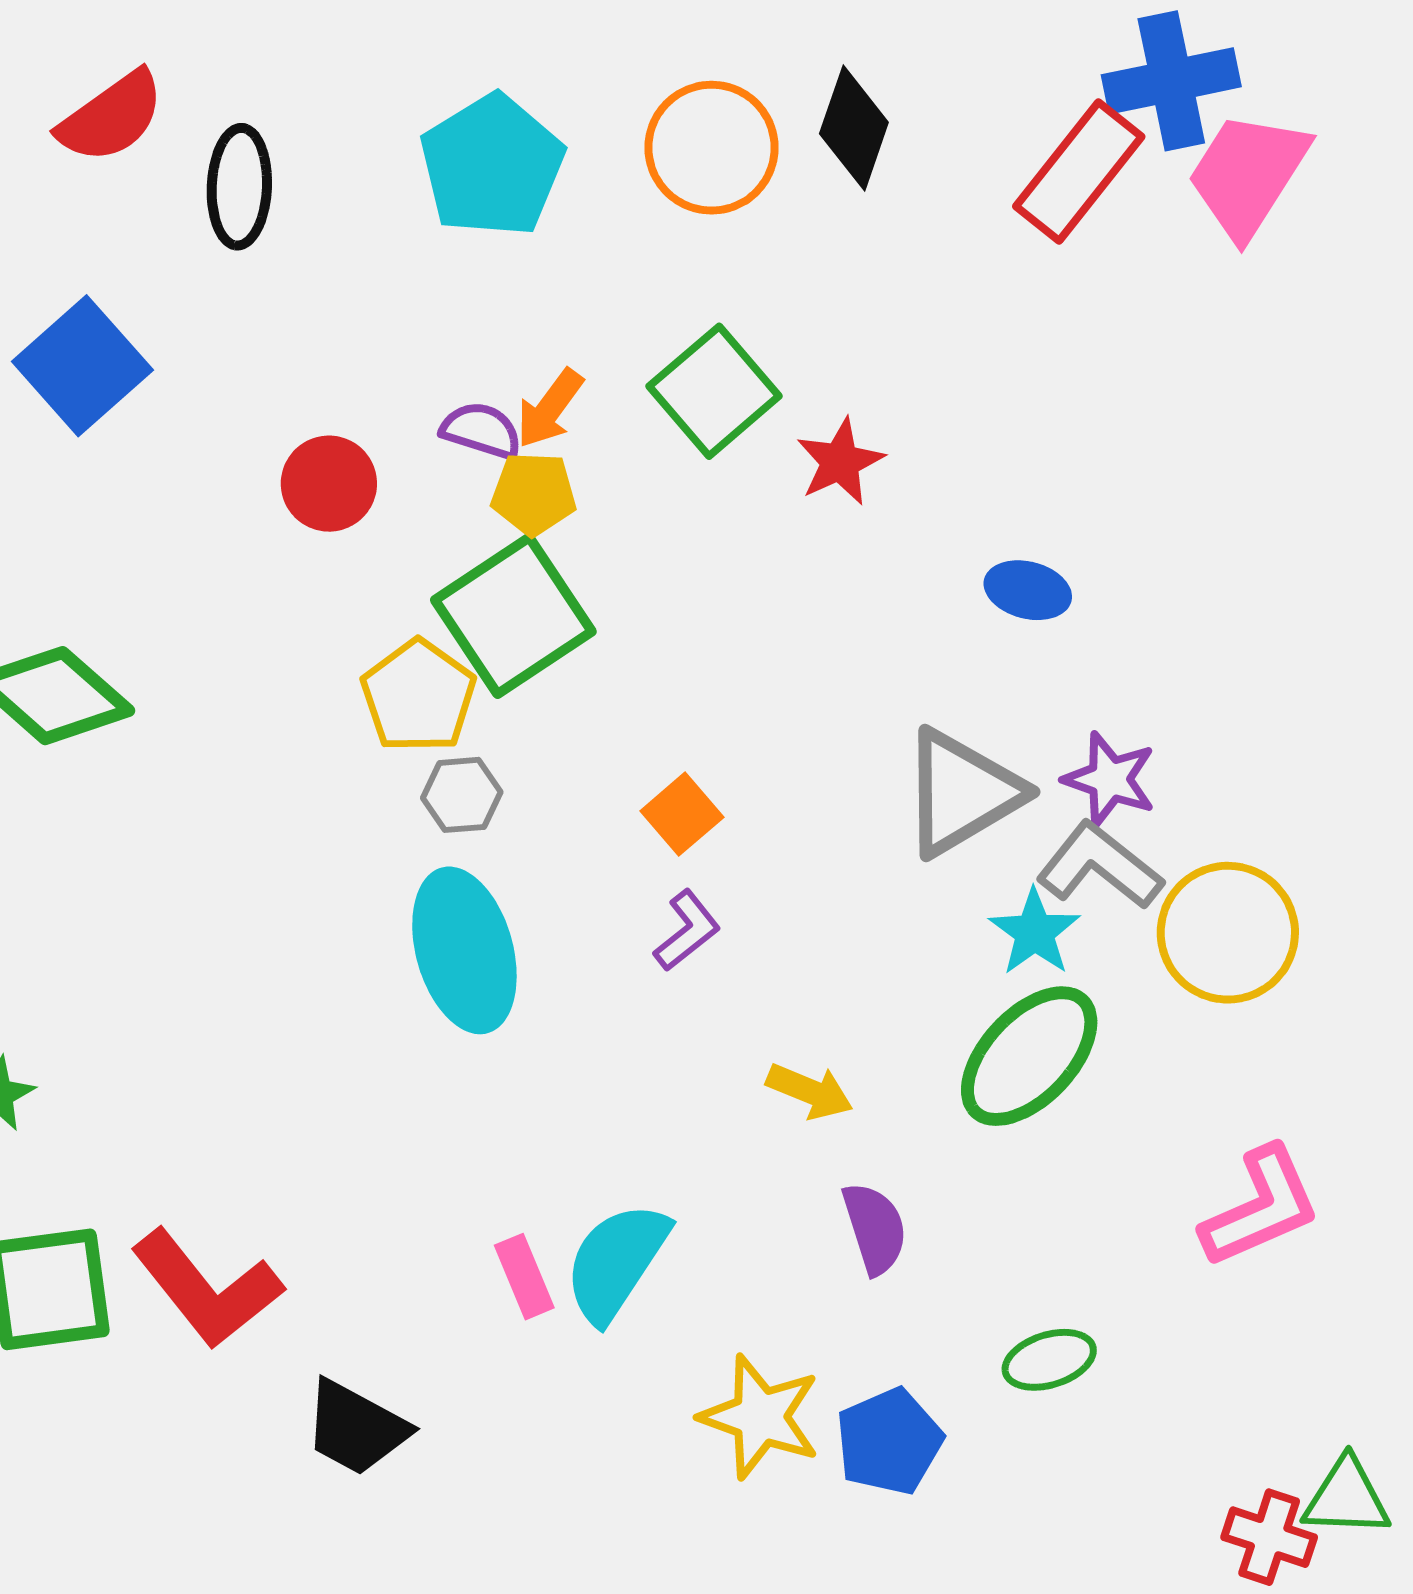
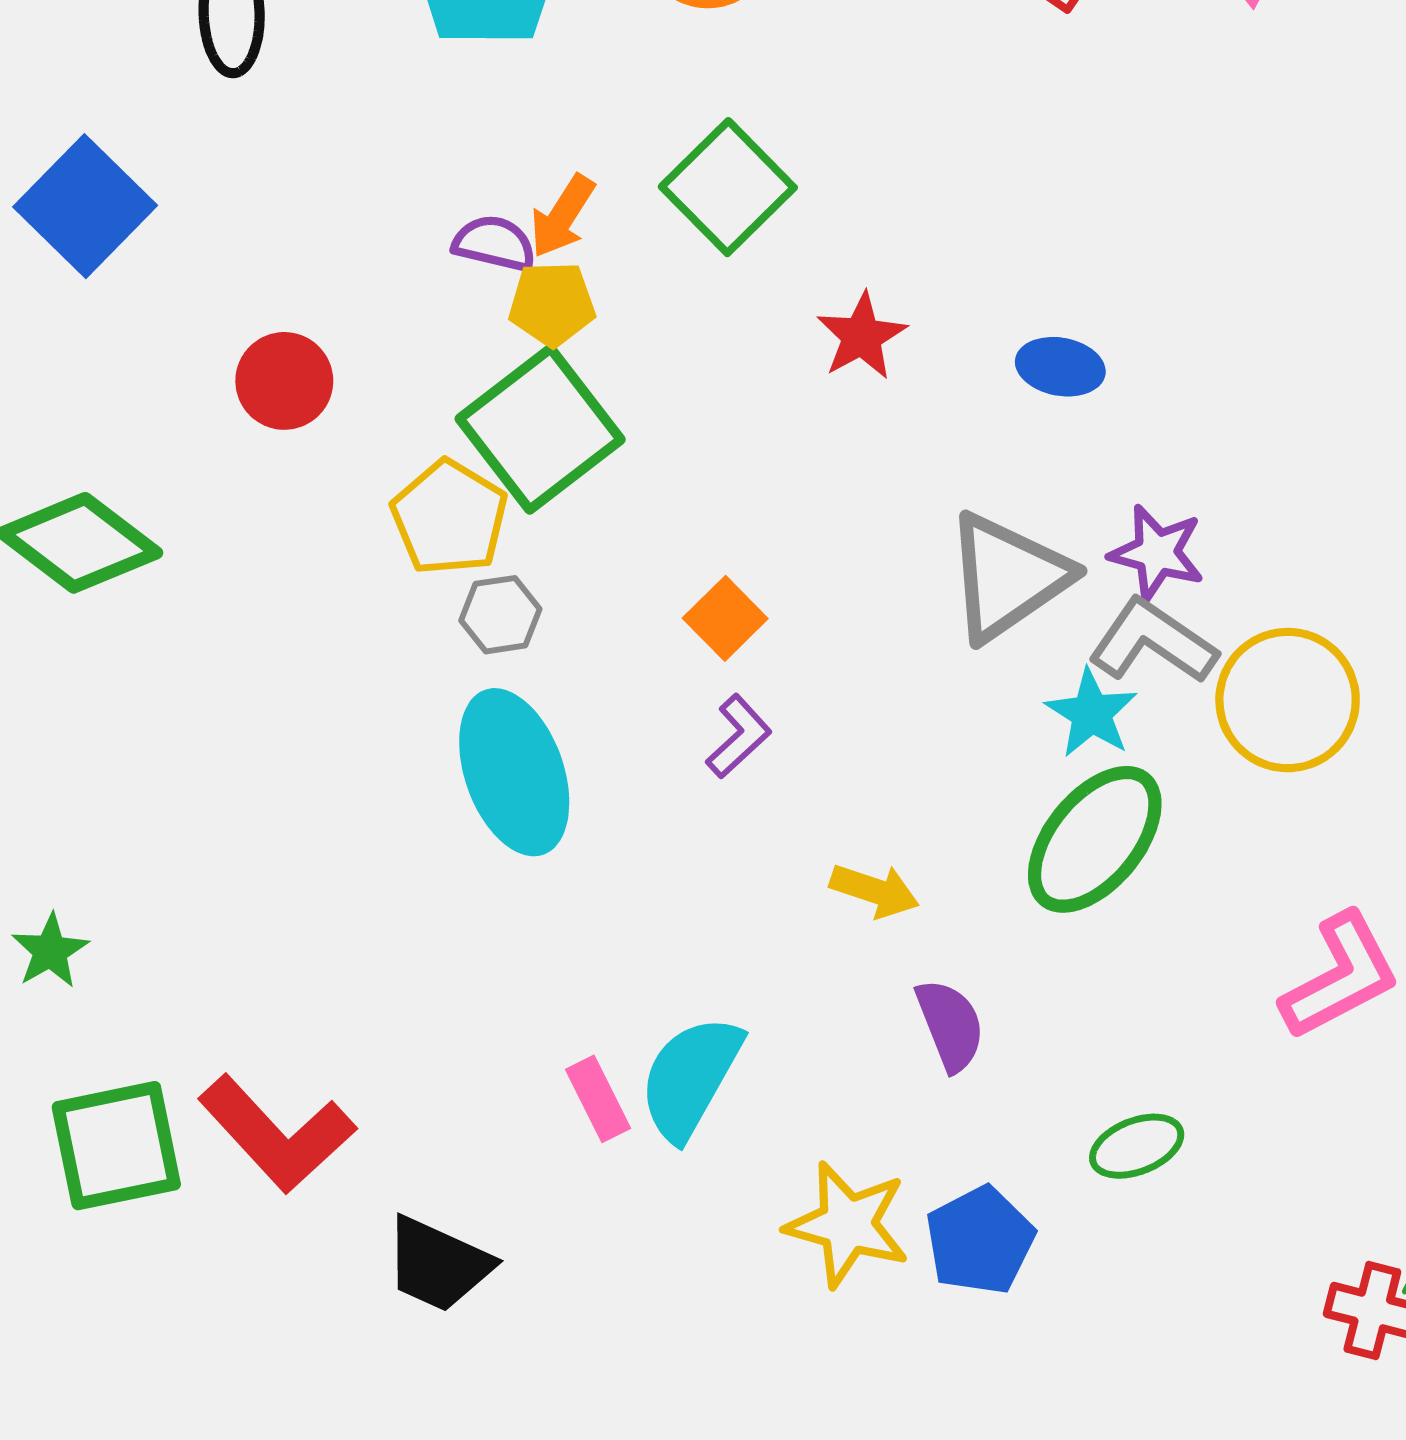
red star: (840, 462) -> (862, 336), moved
red circle: (329, 484) -> (284, 381), moved

